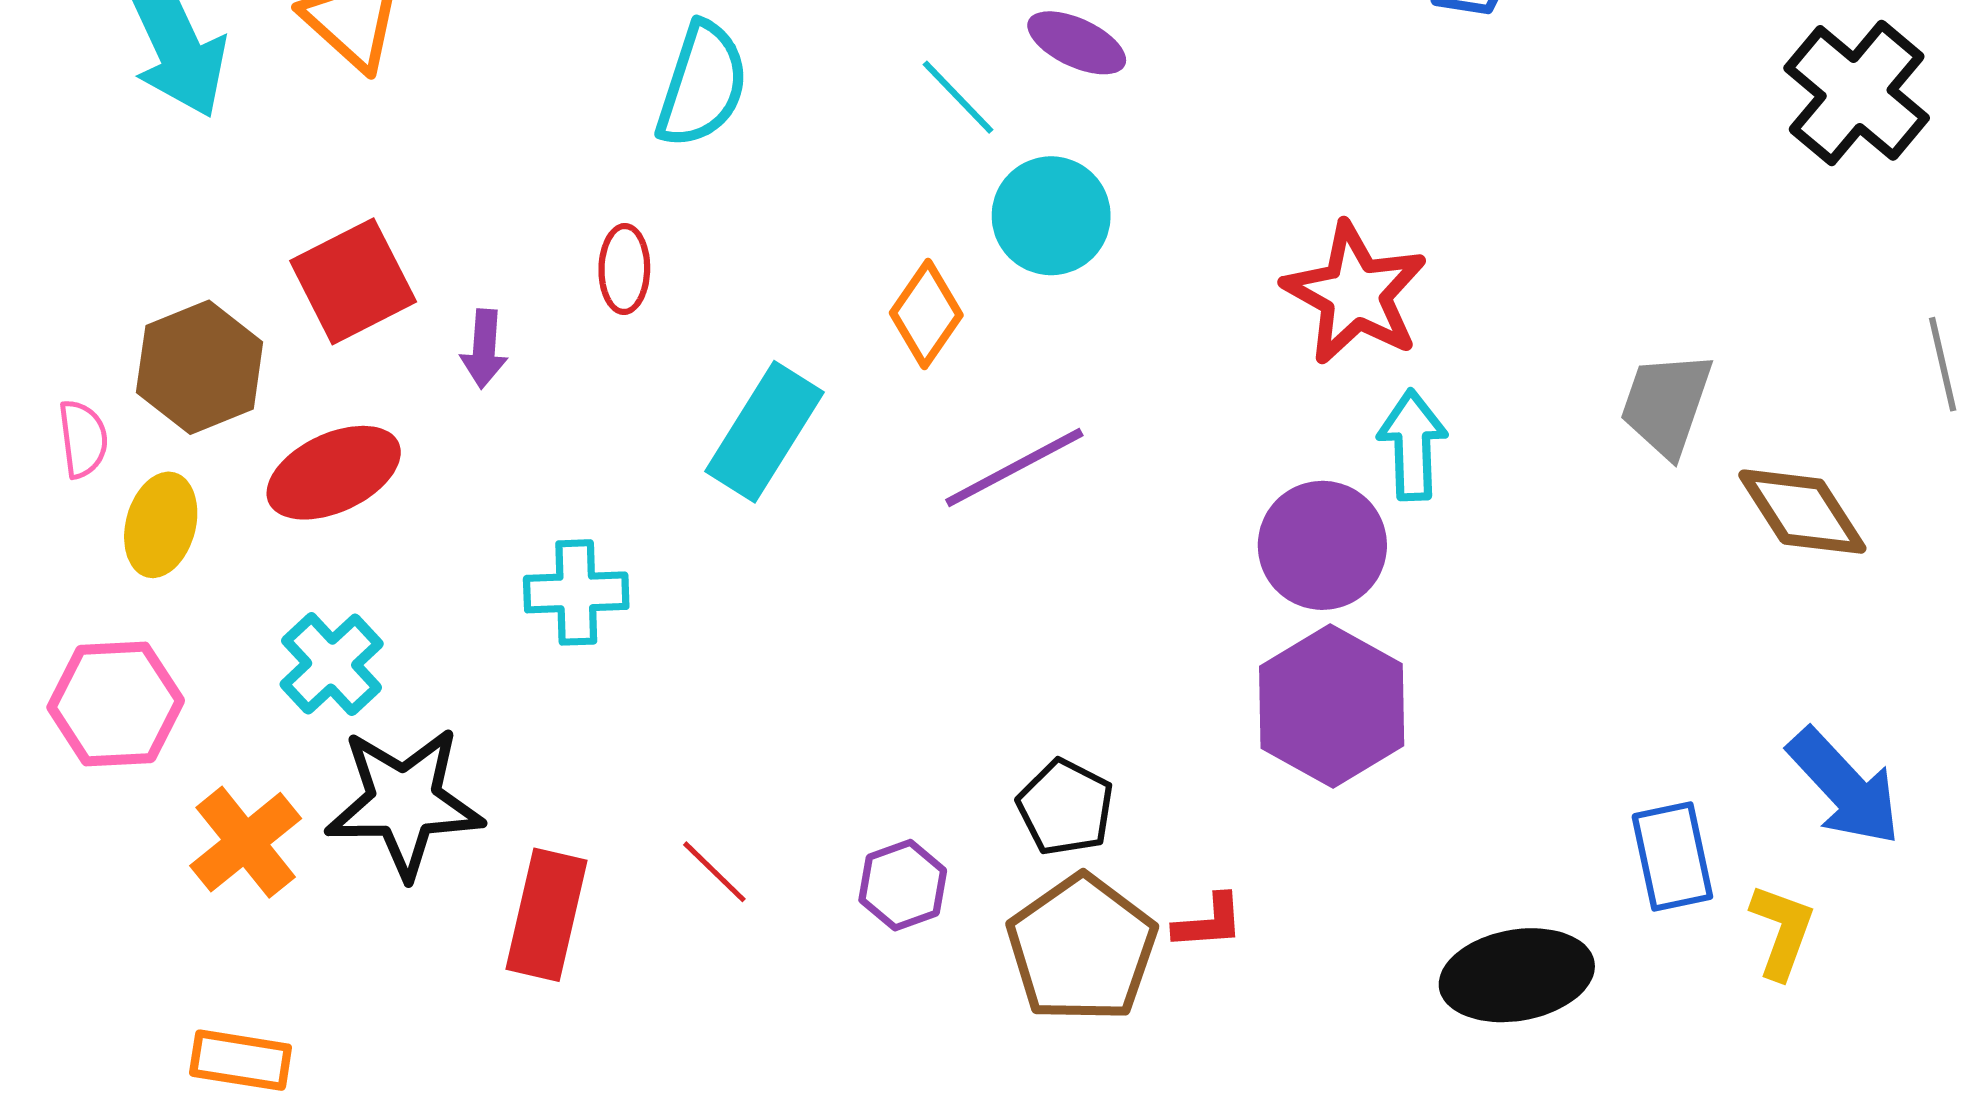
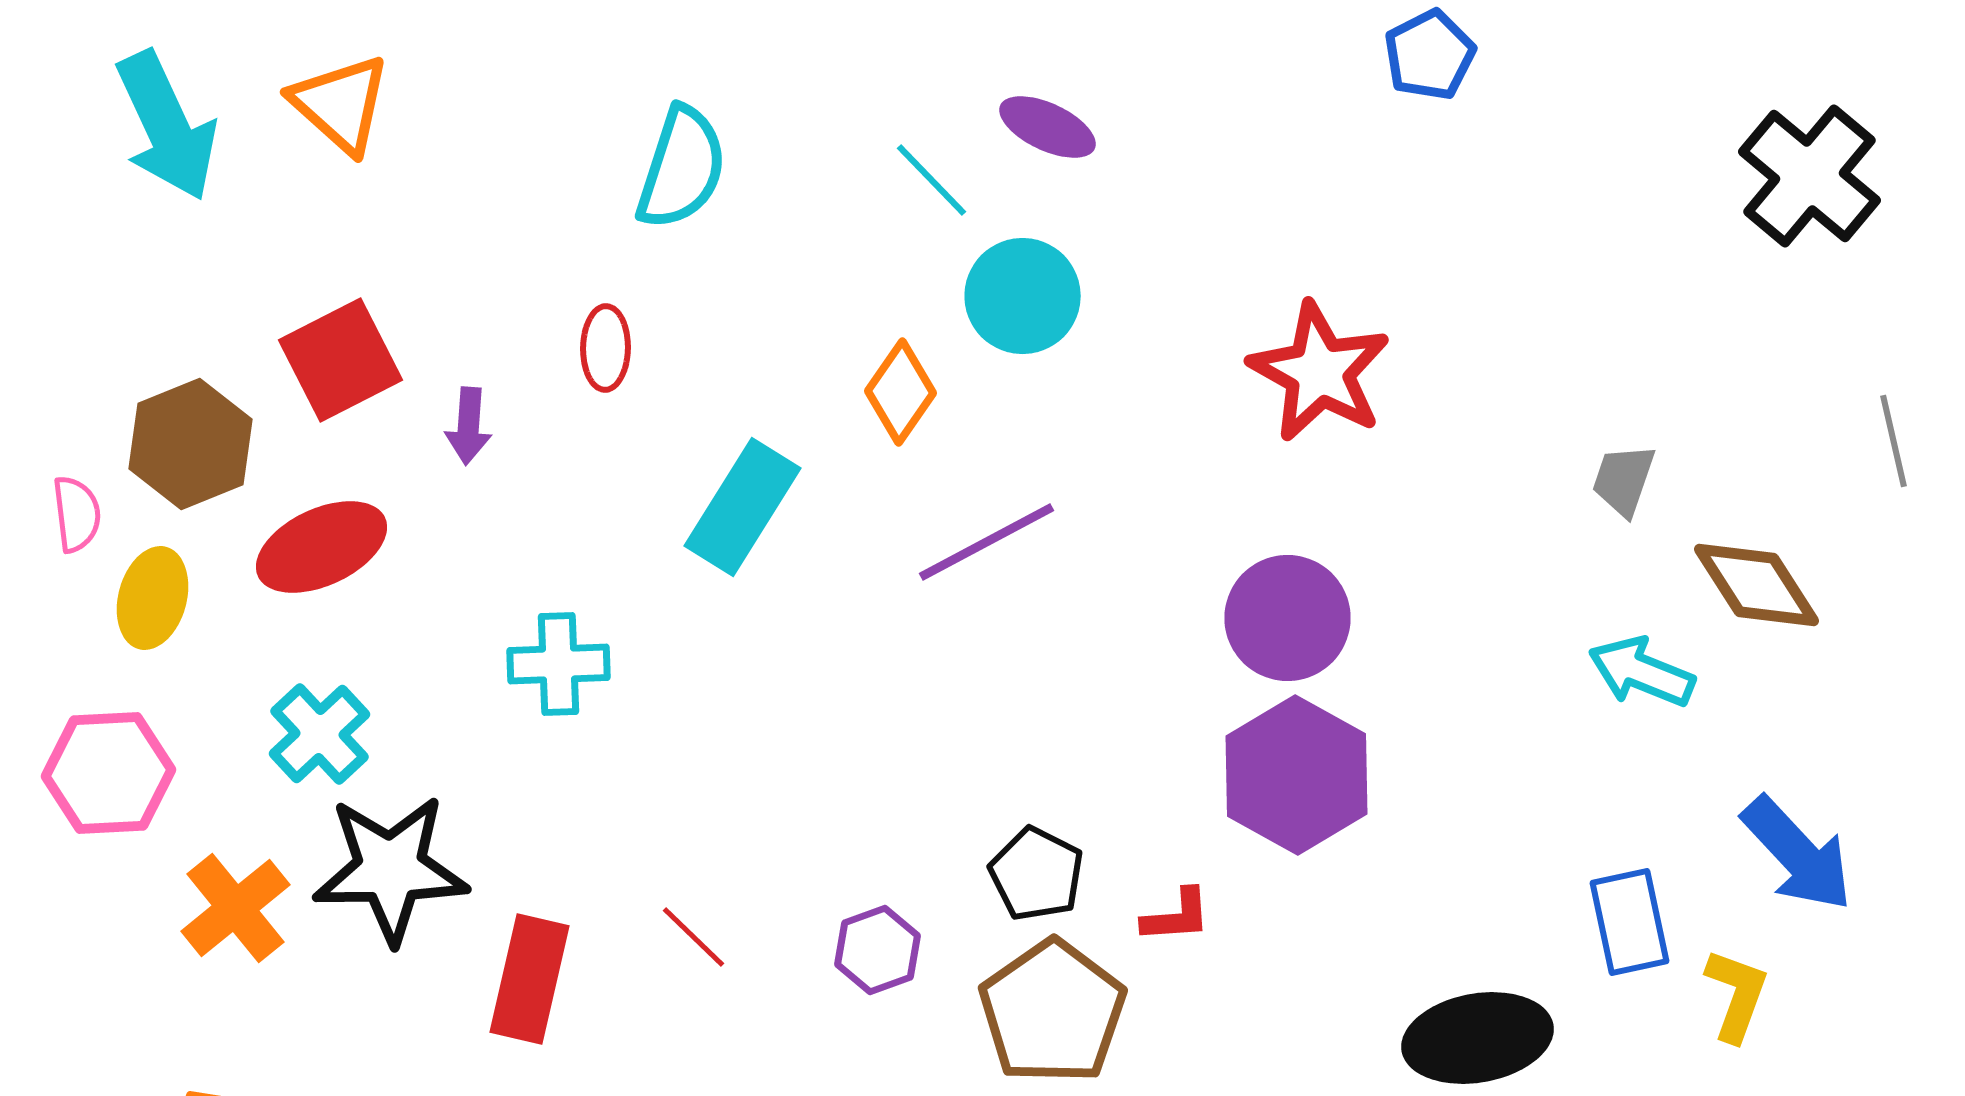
gray trapezoid: (1666, 404) -> (1624, 480), size x0.7
cyan arrow: (1412, 445) -> (1642, 672), moved, turned -66
red L-shape: (1209, 922) -> (1176, 916), moved

